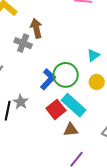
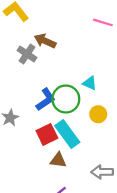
brown arrow: (36, 28) -> (45, 41), turned -66
cyan triangle: (93, 55) -> (90, 83), moved, turned 48

